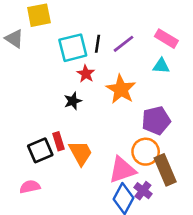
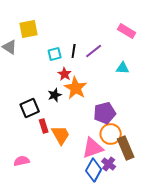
pink rectangle: (166, 39) -> (127, 31), moved
cyan square: (73, 48) -> (55, 54), size x0.6
orange star: (121, 89) -> (76, 88), moved
purple pentagon: (156, 120) -> (105, 113), moved
black square: (40, 150) -> (30, 108), moved

